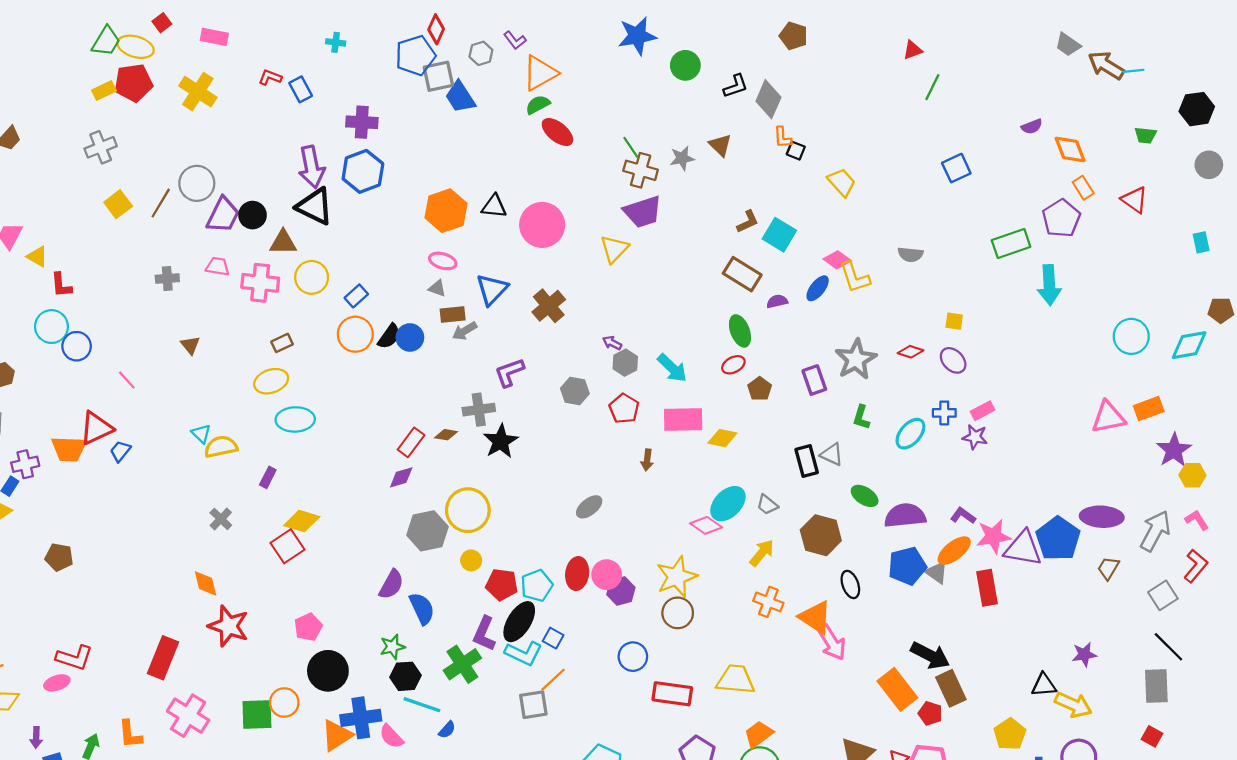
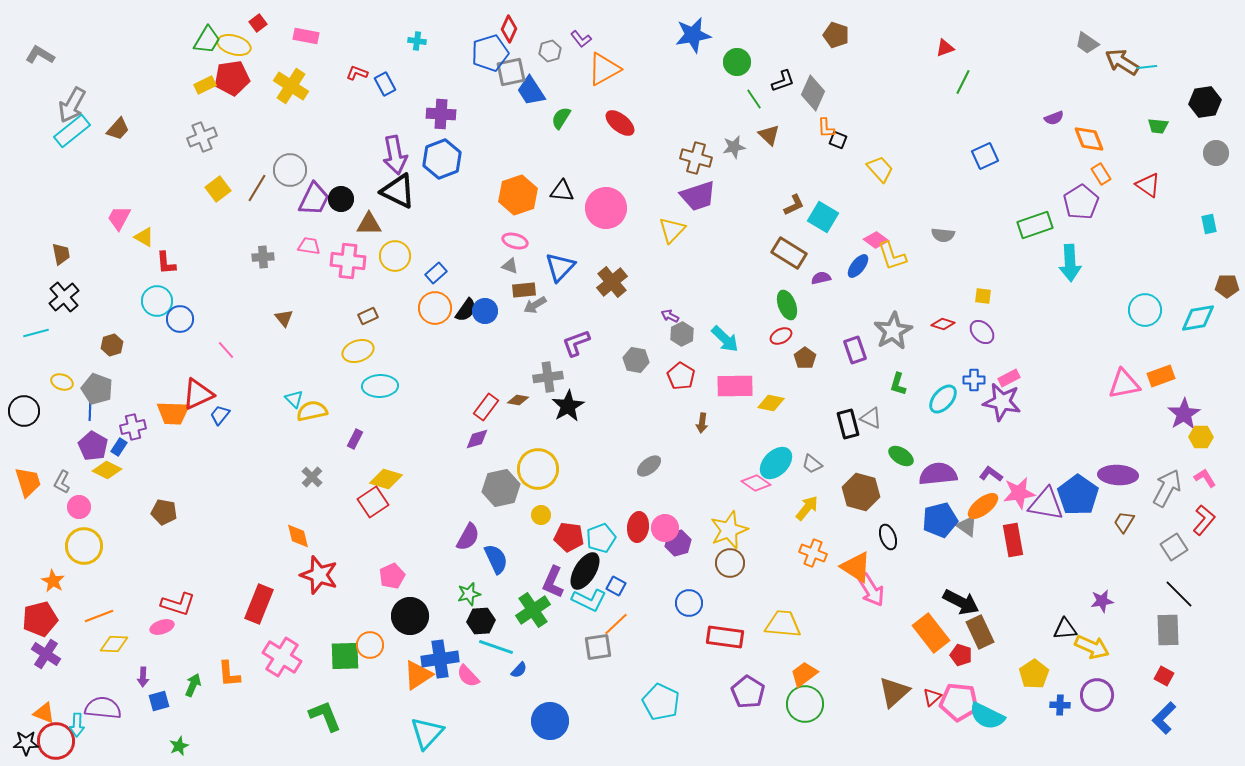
green semicircle: (538, 105) -> (561, 118), moved, turned -30
green line: (631, 147) -> (754, 99), moved
purple star: (975, 437) -> (1002, 402), size x1.6

